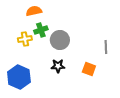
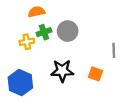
gray circle: (60, 40) -> (68, 31), moved
black star: (58, 66) -> (62, 71), size x1.5

